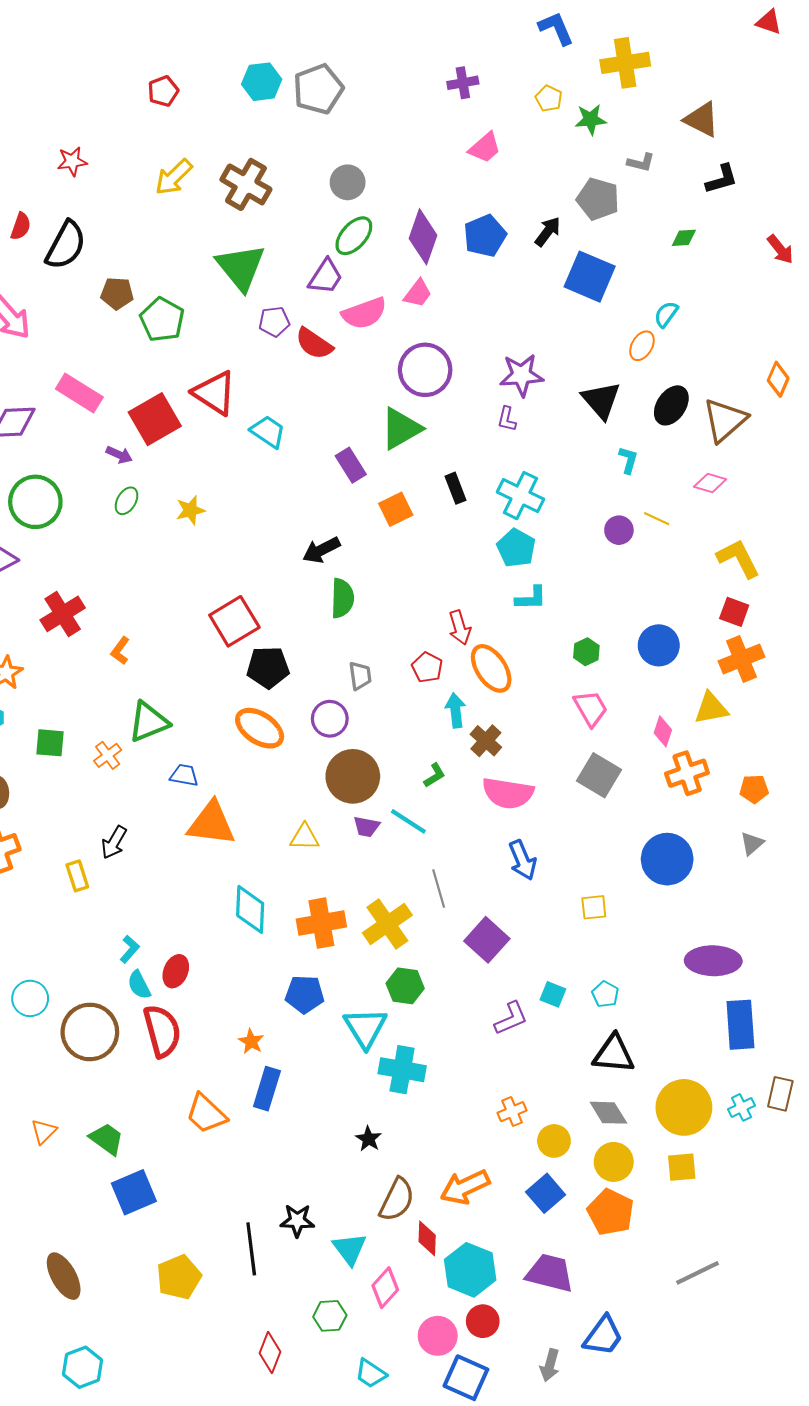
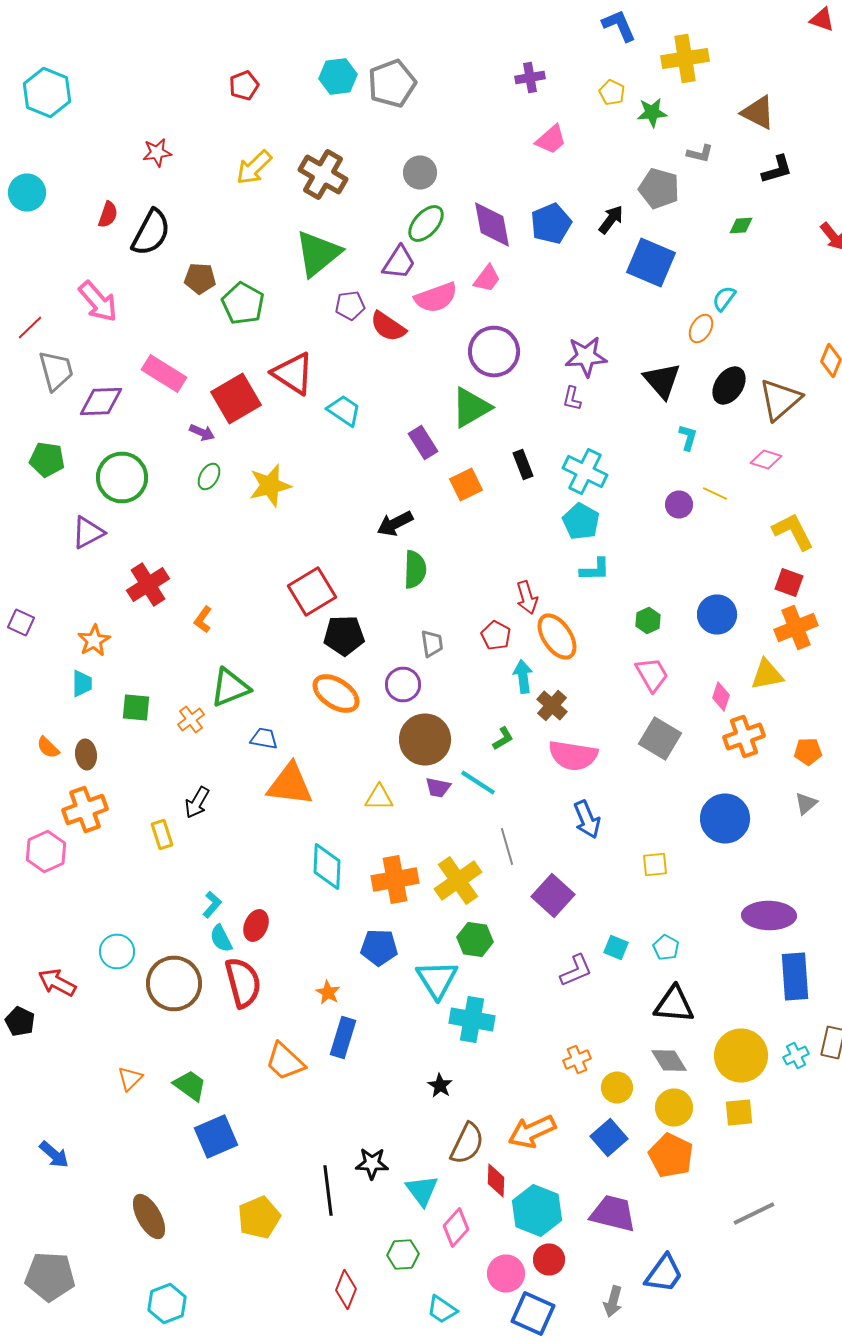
purple diamond: (423, 237) -> (492, 224), turned -30
green triangle: (241, 267) -> (318, 254), turned 30
yellow star: (190, 510) -> (270, 486), size x1.5

